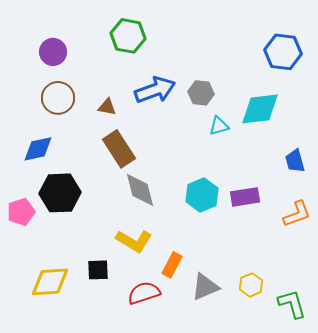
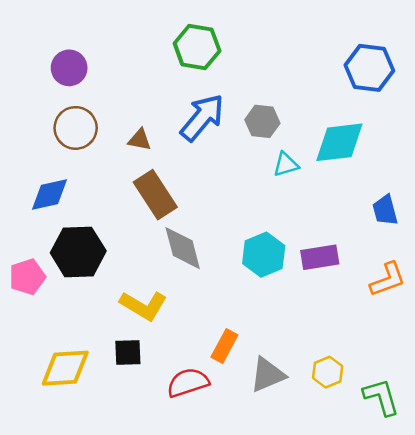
green hexagon: (128, 36) -> (197, 47), moved
blue arrow: (155, 90) -> (202, 118), turned -30
yellow L-shape: (134, 241) -> (144, 306), moved

